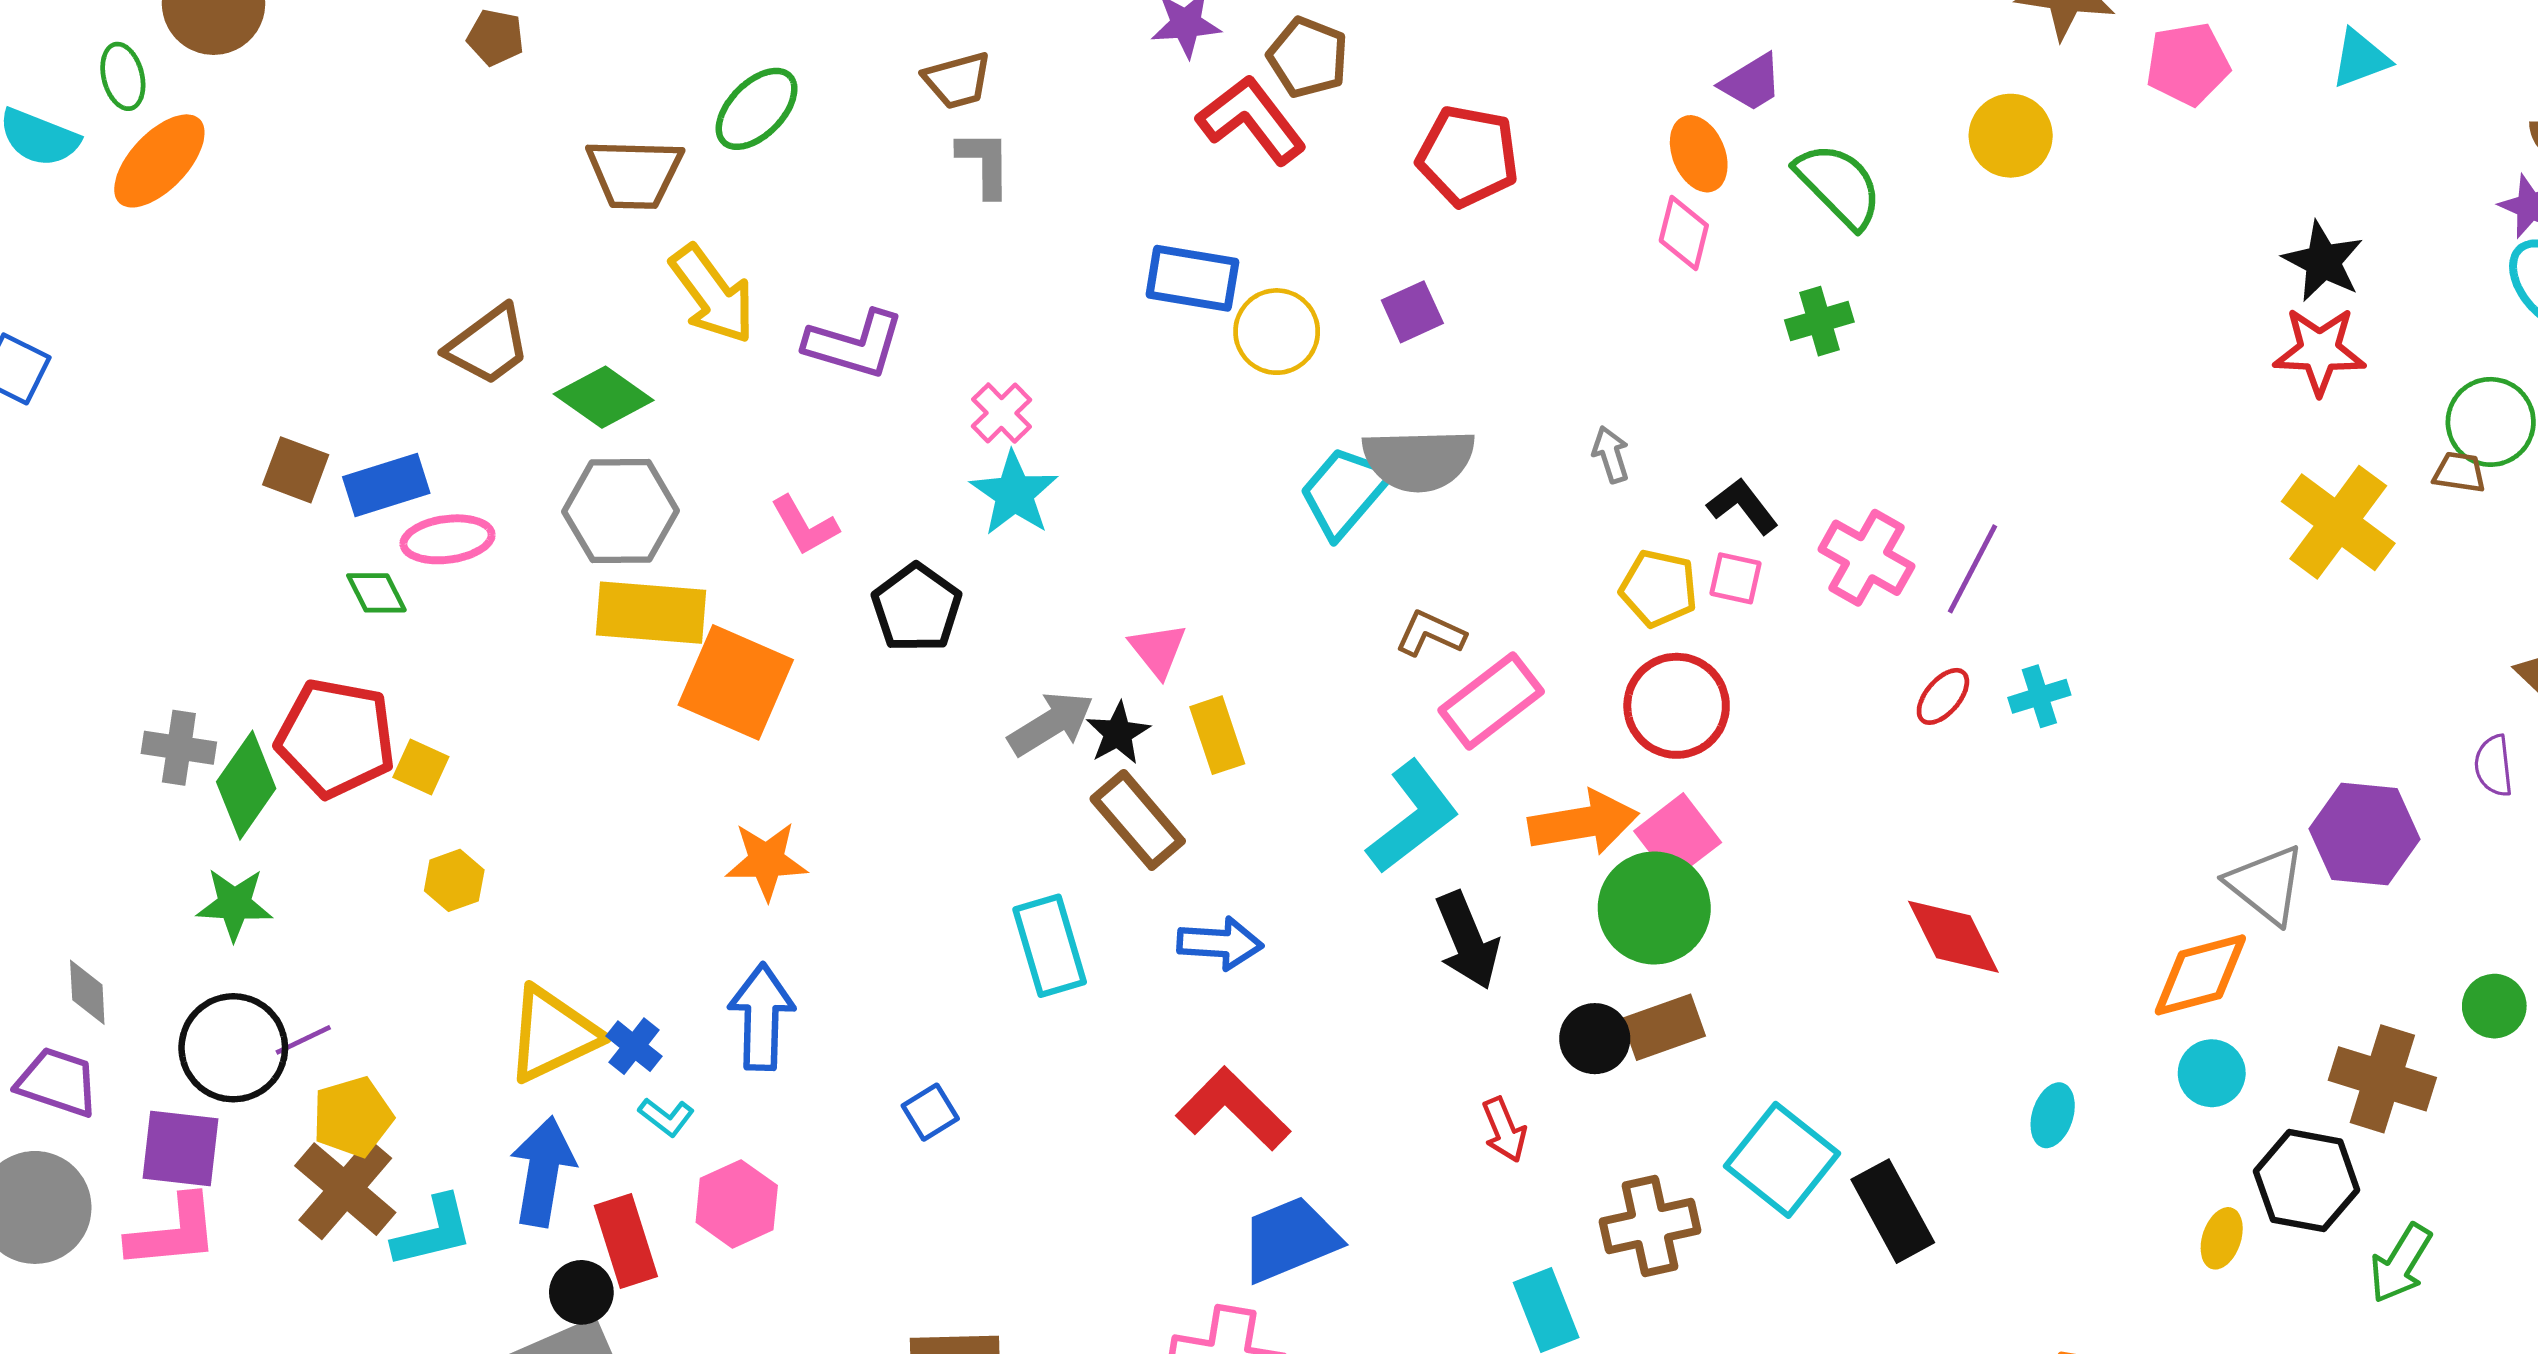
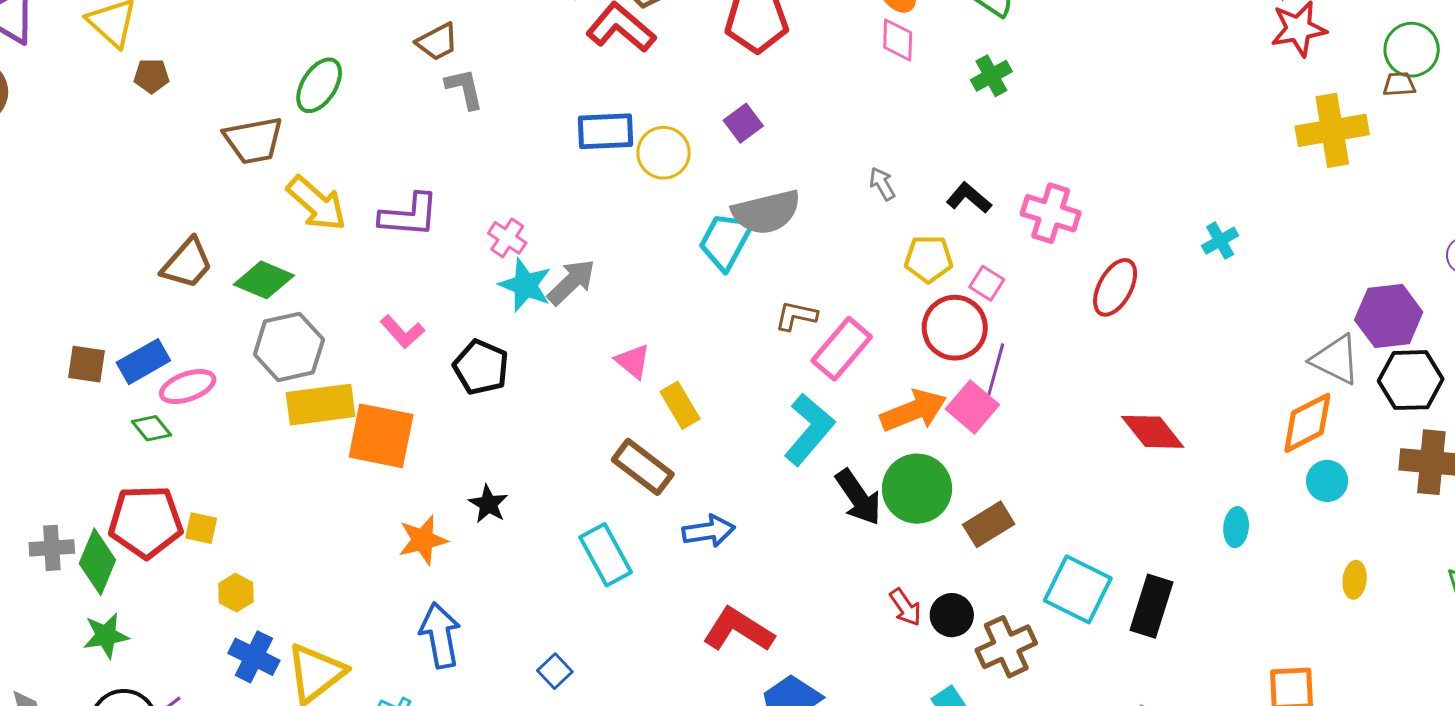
yellow cross: (2338, 522) -> (1332, 130), turned -34
purple line: (1972, 569) -> (995, 373), moved
pink square: (1736, 578) -> (987, 283), moved, turned 32
red ellipse: (1943, 696) -> (1115, 287), size x1.5
cyan cross: (2039, 696) -> (1220, 241), moved
gray arrow: (1051, 724) -> (571, 282), moved
black star: (1118, 733) -> (488, 504), moved
green circle: (1654, 908) -> (917, 489), moved
black circle: (1595, 1039) -> (952, 615), moved
blue cross: (634, 1046) -> (254, 657), moved, size x1.4
black hexagon: (2307, 1181) -> (1411, 380), moved
black rectangle: (1893, 1211) -> (1152, 606), turned 58

